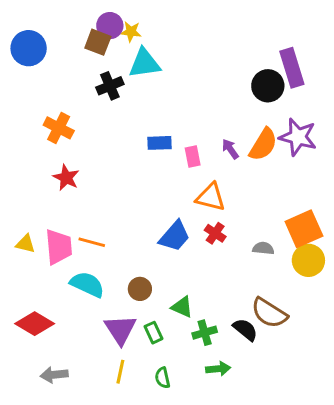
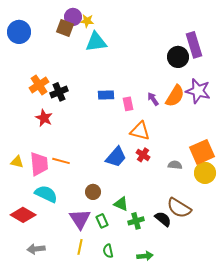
black cross: (110, 86) -> (59, 92), moved
orange cross: (59, 128) -> (39, 85), turned 30
cyan semicircle: (87, 284) -> (46, 194), moved
green arrow: (218, 369) -> (145, 256), moved

